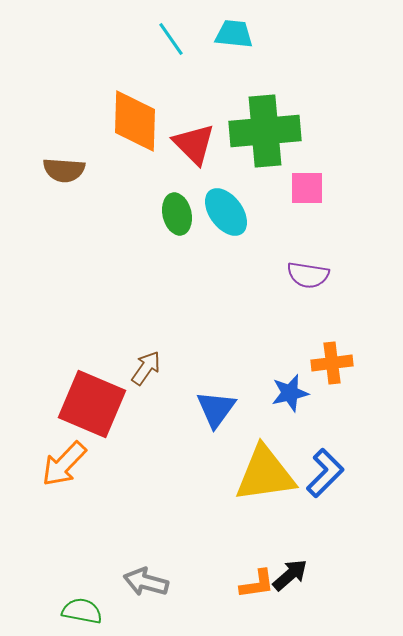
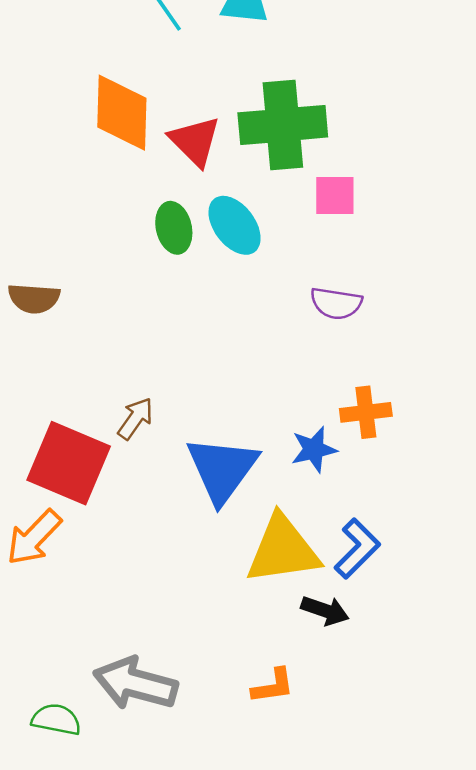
brown semicircle: (64, 170) -> (34, 298), moved
blue triangle: (216, 409) -> (222, 469), size x1.5
black arrow: (290, 575) -> (325, 610), moved, turned 60
gray arrow: (146, 582) -> (135, 684), size x1.5

